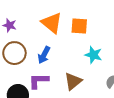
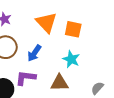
cyan star: (93, 55) -> (71, 59), moved
brown triangle: (73, 81) -> (59, 83), turned 30

